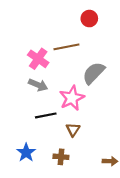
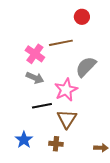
brown triangle: (73, 130) -> (67, 119), size x1.5

